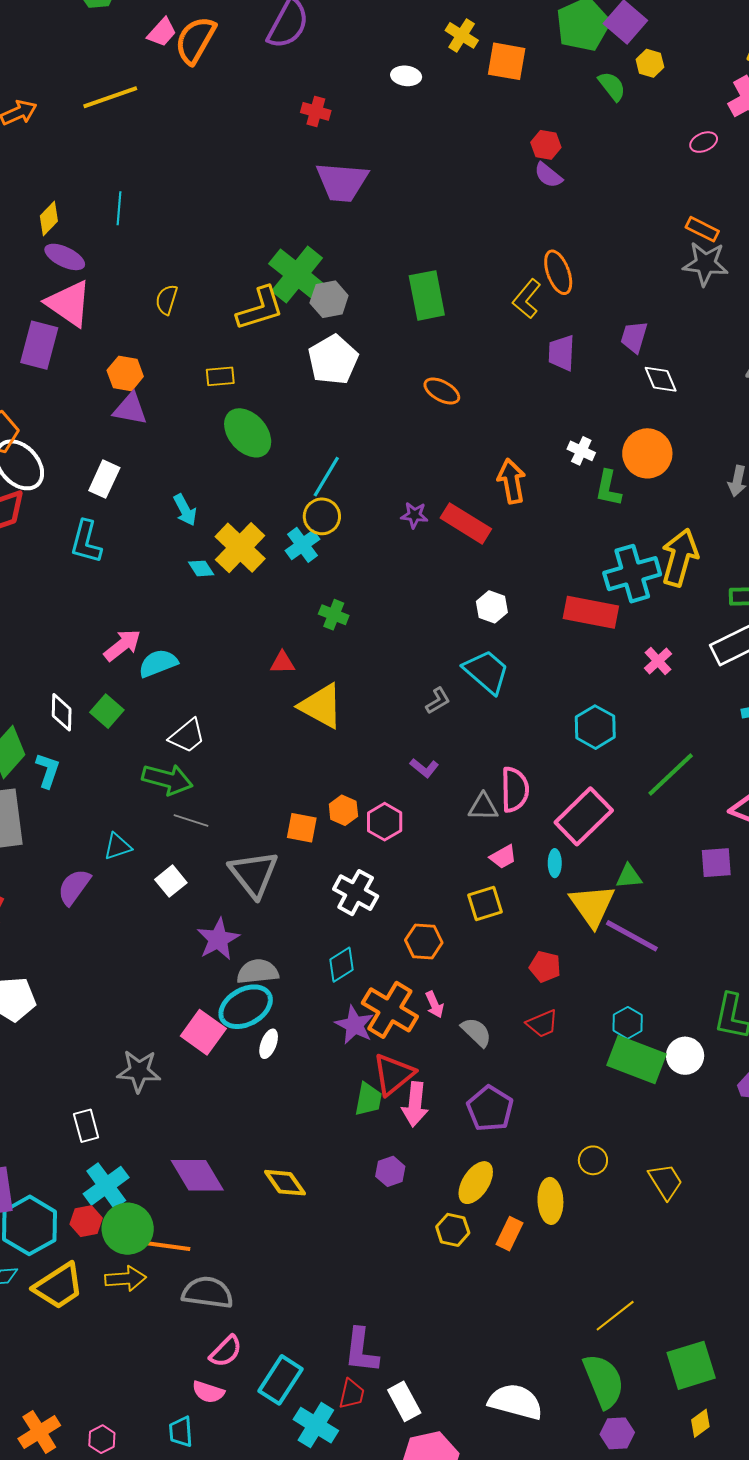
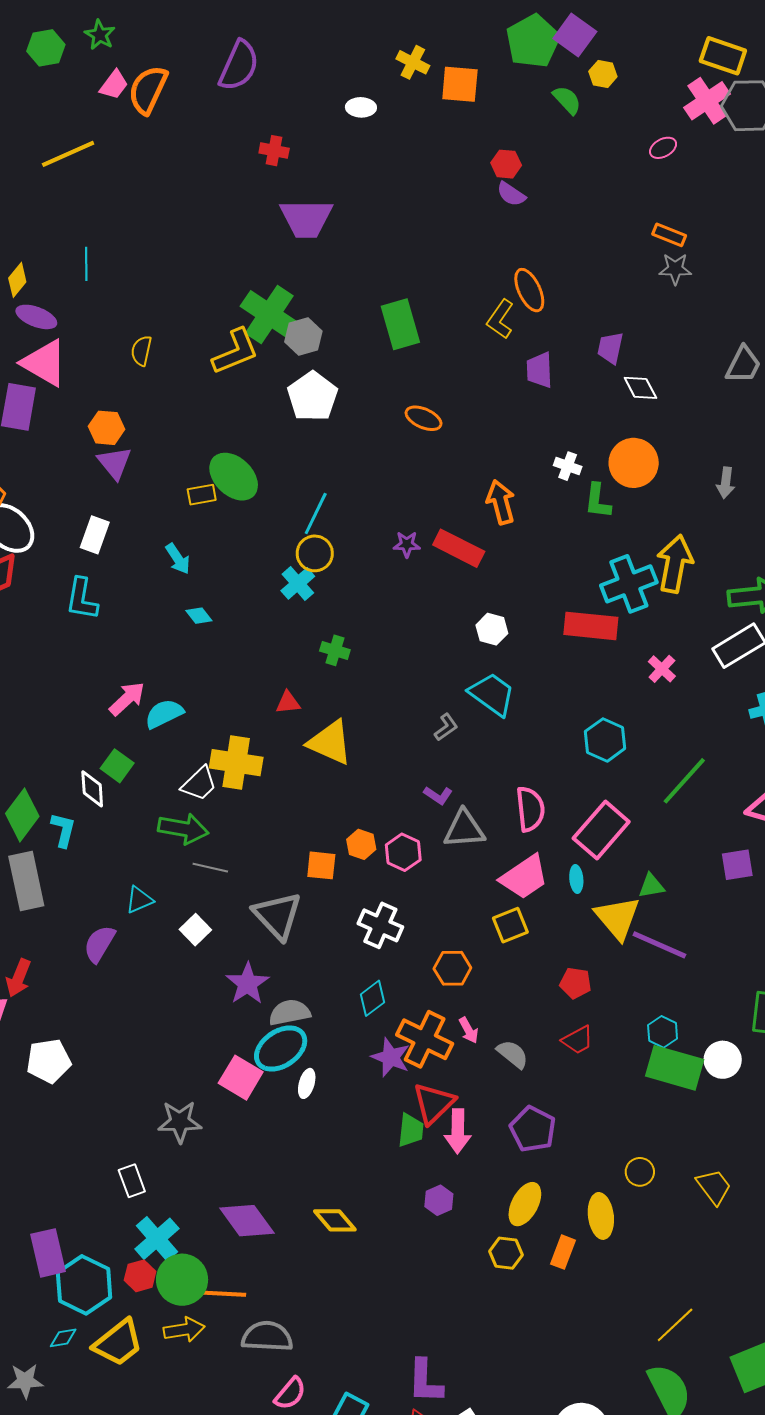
gray star: (705, 264) -> (675, 269), size x0.7
yellow rectangle: (220, 376) -> (202, 495), moved
purple triangle: (130, 409) -> (115, 463), turned 45
yellow cross: (240, 548) -> (236, 763), moved, turned -30
white diamond: (62, 712) -> (92, 789), moved
gray triangle: (483, 807) -> (464, 829), moved, size x1.4
pink trapezoid: (503, 857) -> (524, 877), size x1.8

